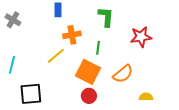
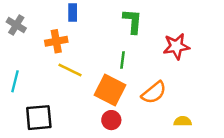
orange cross: (72, 35) -> (56, 41), moved
yellow line: (56, 56) -> (70, 70), turned 66

